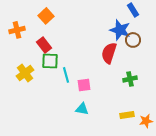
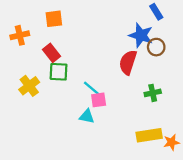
orange square: (46, 16) -> (54, 19), turned 35
cyan line: (66, 75) -> (92, 88), moved, turned -35
cyan triangle: (82, 109) -> (87, 116), moved
yellow rectangle: (127, 115) -> (149, 135), size x1.5

